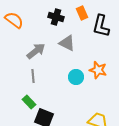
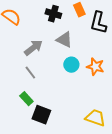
gray line: (33, 76) -> (30, 73), turned -32
cyan circle: (76, 77) -> (71, 65), moved

